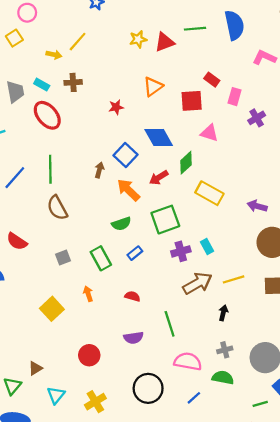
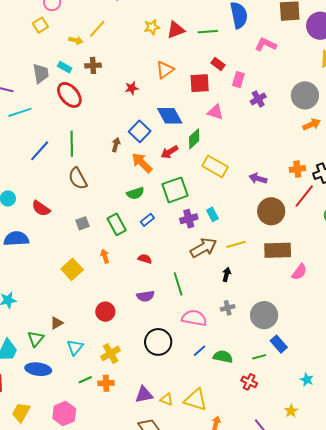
green line: (195, 29) -> (208, 32), moved
green semicircle: (223, 378) -> (223, 357), moved

